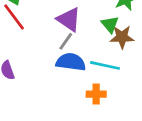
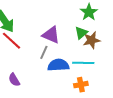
green triangle: (110, 24) -> (81, 33), turned 40
gray line: (66, 41) -> (44, 52), moved

